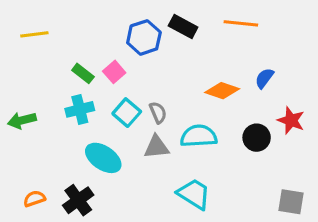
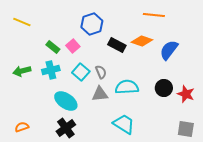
black rectangle: (183, 27) -> (117, 45), moved
yellow line: (34, 34) -> (22, 22), turned 30
blue semicircle: (264, 78) -> (169, 50), size x1.5
orange diamond: (222, 91) -> (142, 41), moved
green arrow: (22, 120) -> (22, 71), moved
red star: (291, 120) -> (186, 94), moved
black cross: (78, 200) -> (66, 128), moved

